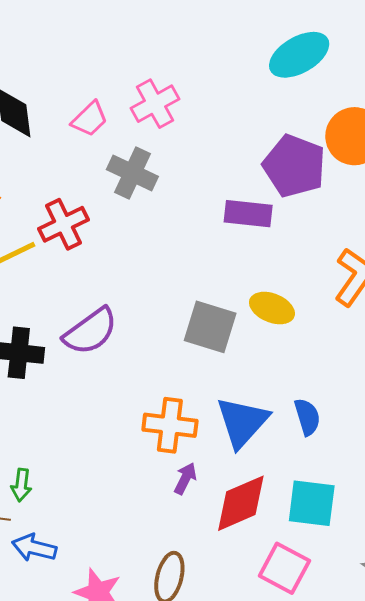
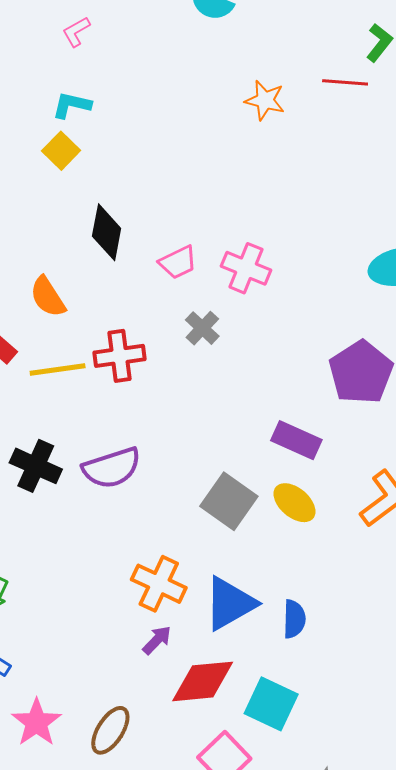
pink cross: (155, 104) -> (246, 268), turned 33
gray cross: (132, 173) -> (202, 328), size x0.7
purple rectangle: (248, 214) -> (296, 440), moved

